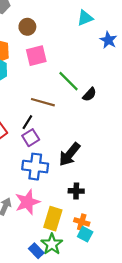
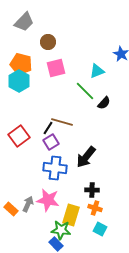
cyan triangle: (85, 18) -> (97, 71), moved
brown line: (43, 102) -> (62, 122), moved
pink star: (27, 202) -> (48, 200), turned 30
orange cross: (82, 222) -> (95, 208), moved
green star: (52, 244) -> (61, 230), moved, turned -30

